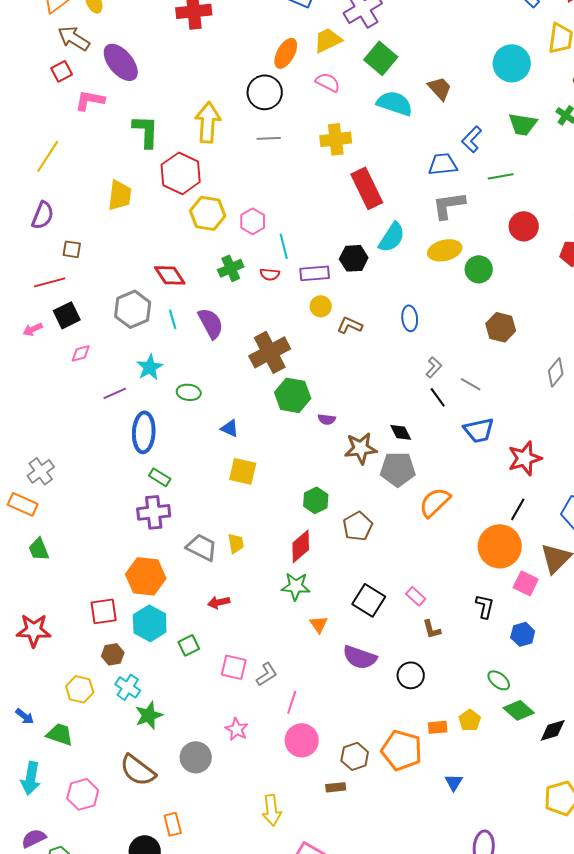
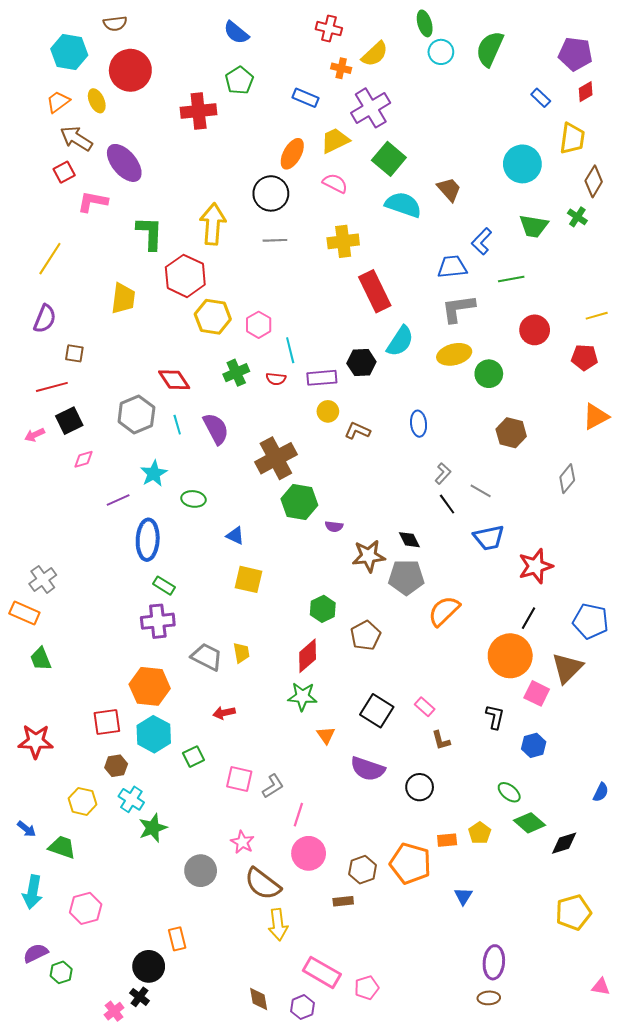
brown semicircle: (138, 770) -> (263, 884), moved

